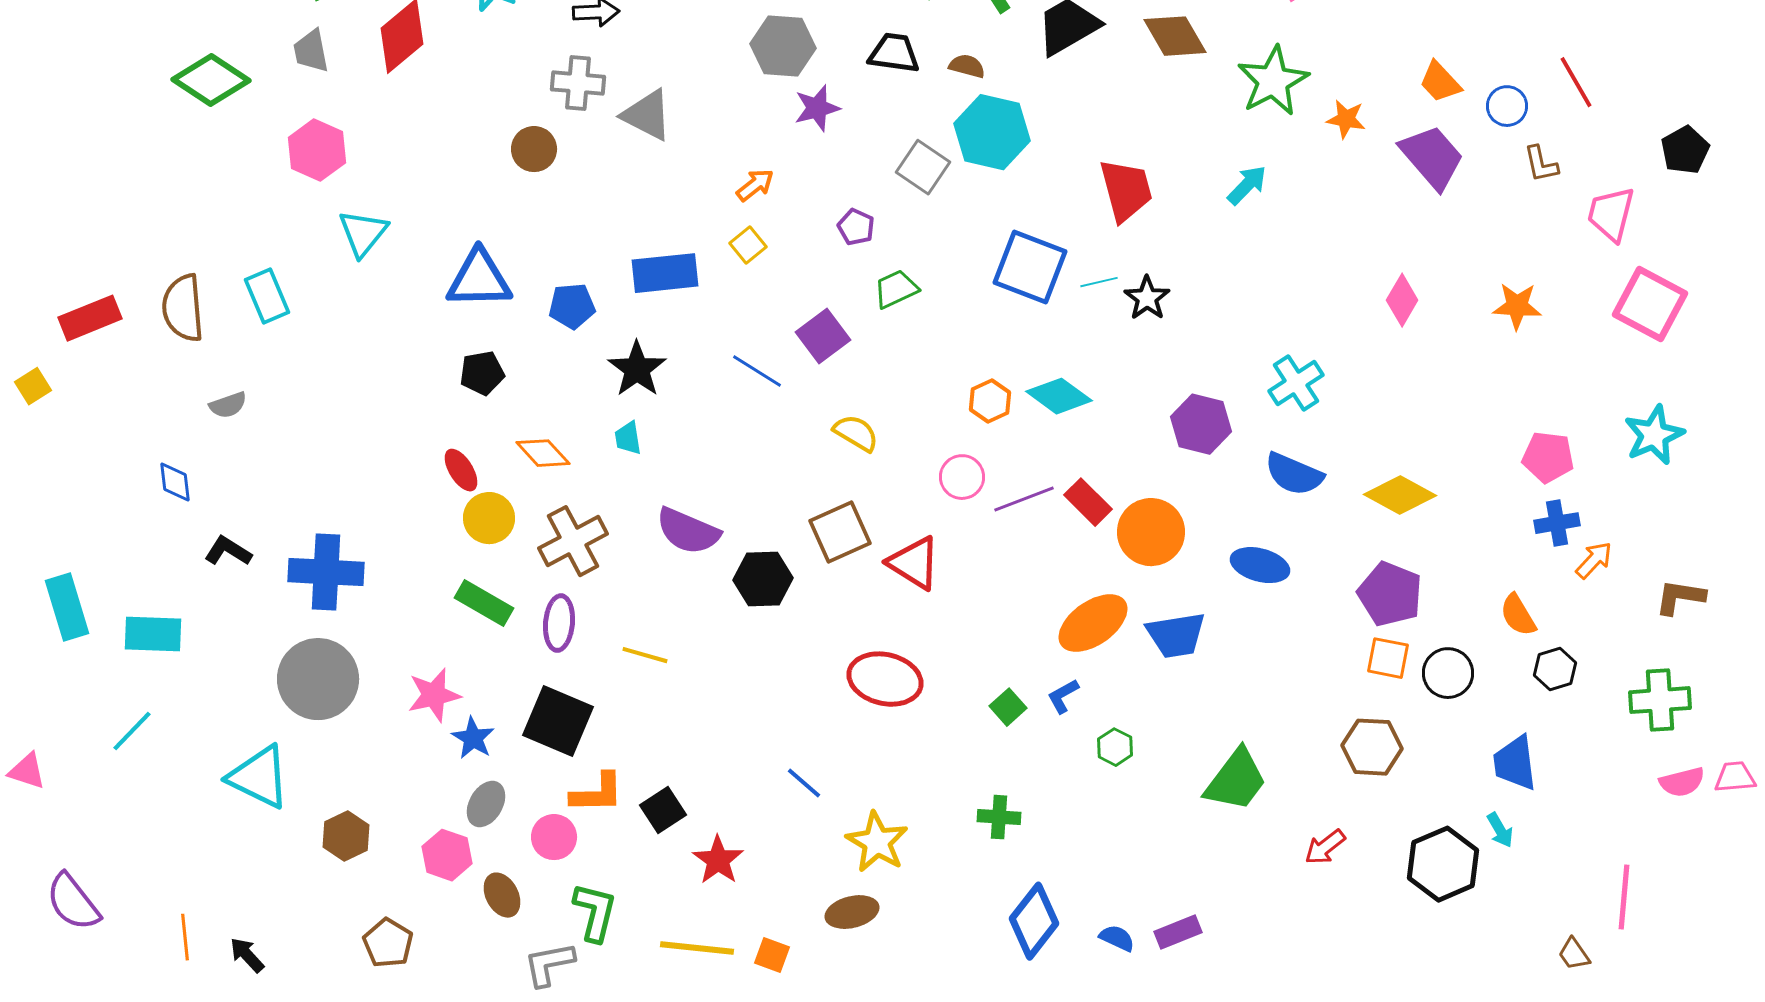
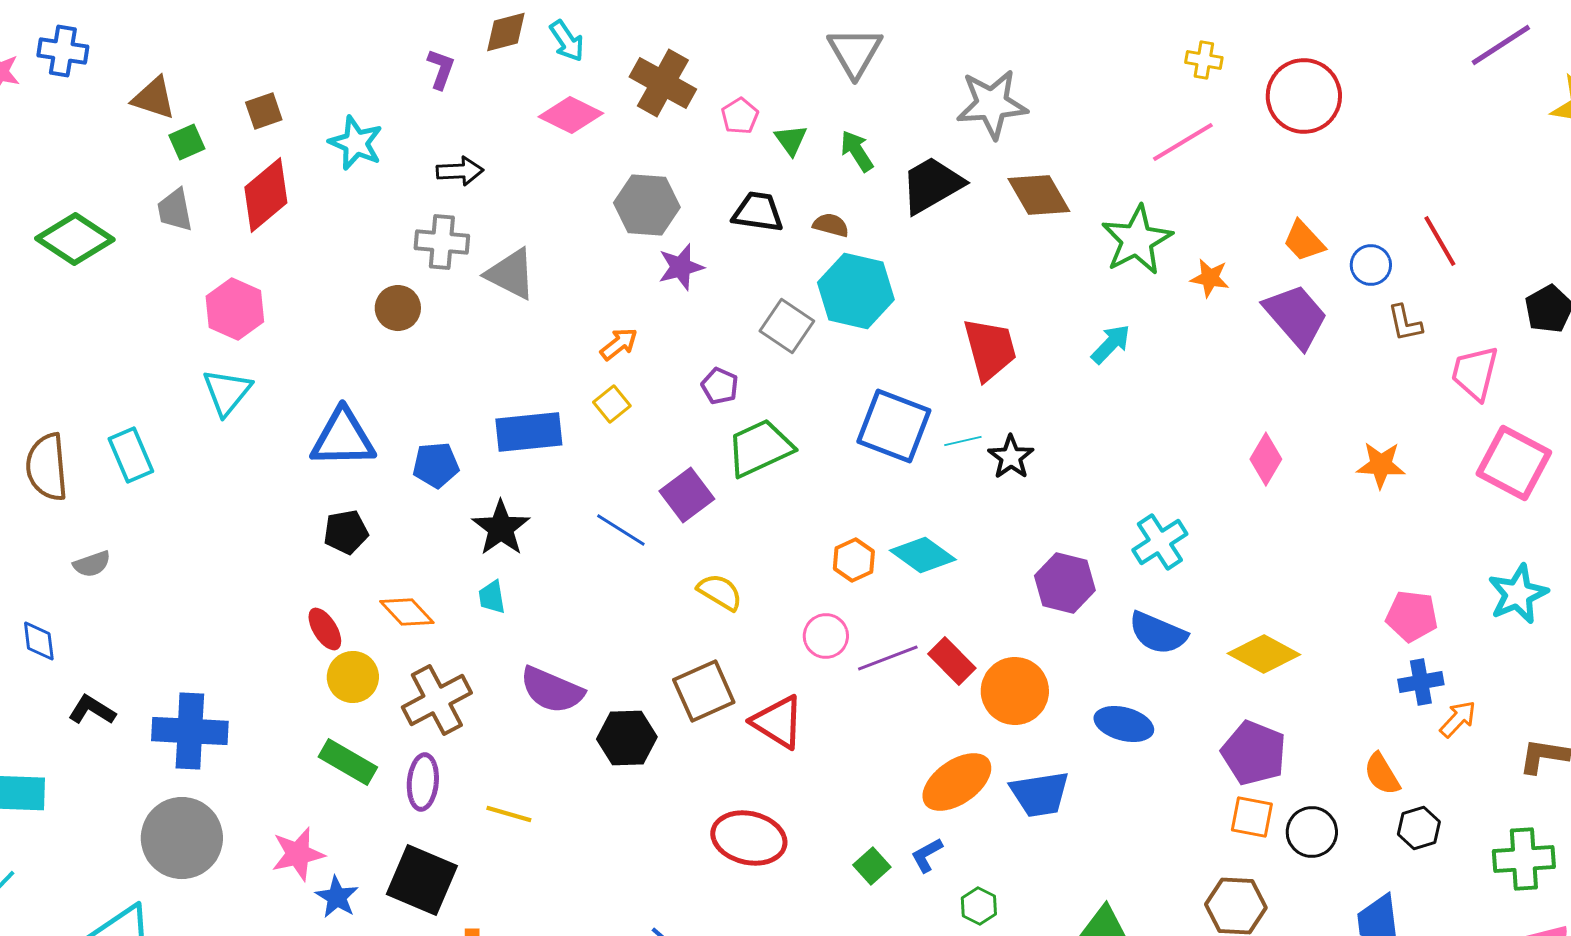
pink hexagon: (317, 150) -> (235, 309), moved
green trapezoid: (896, 289) -> (760, 448), size x1.5

